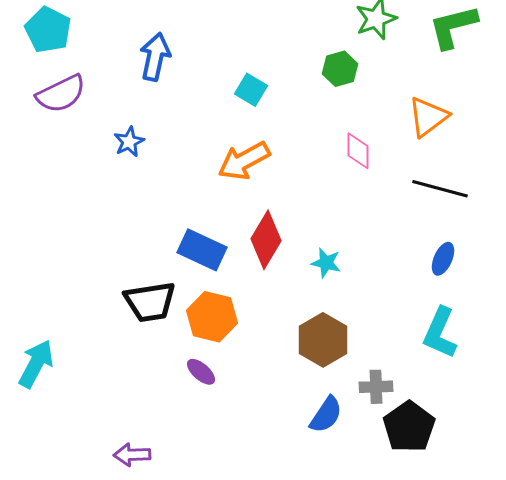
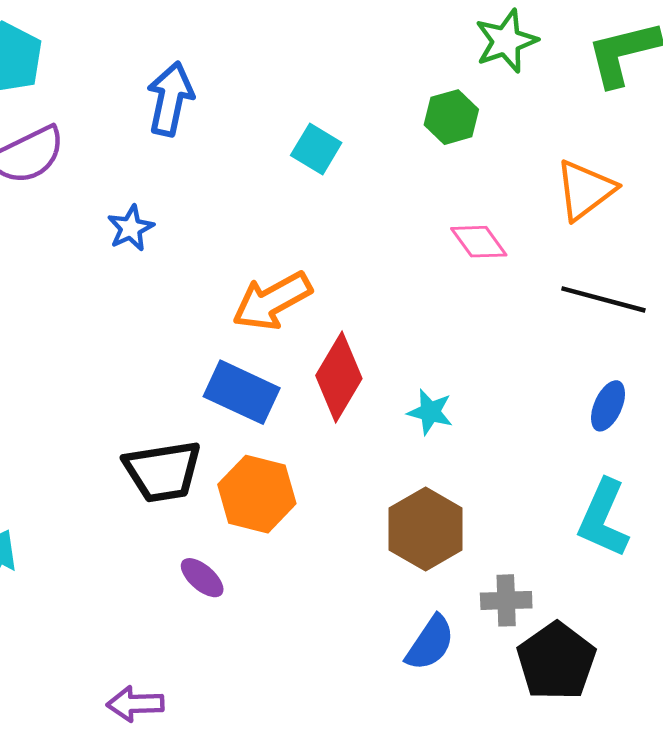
pink diamond: (358, 151) -> (479, 242), turned -36
orange arrow: (244, 161) -> (272, 301), moved
purple ellipse: (201, 372) -> (202, 578), moved

